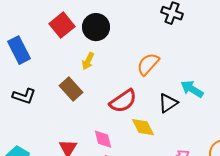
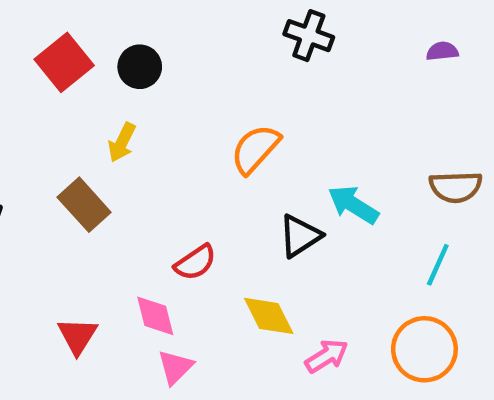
black circle: (96, 27) -> (140, 67), size x0.7
red semicircle: (123, 101) -> (195, 263), moved, size x0.7
yellow diamond: (143, 127) -> (269, 316), moved

